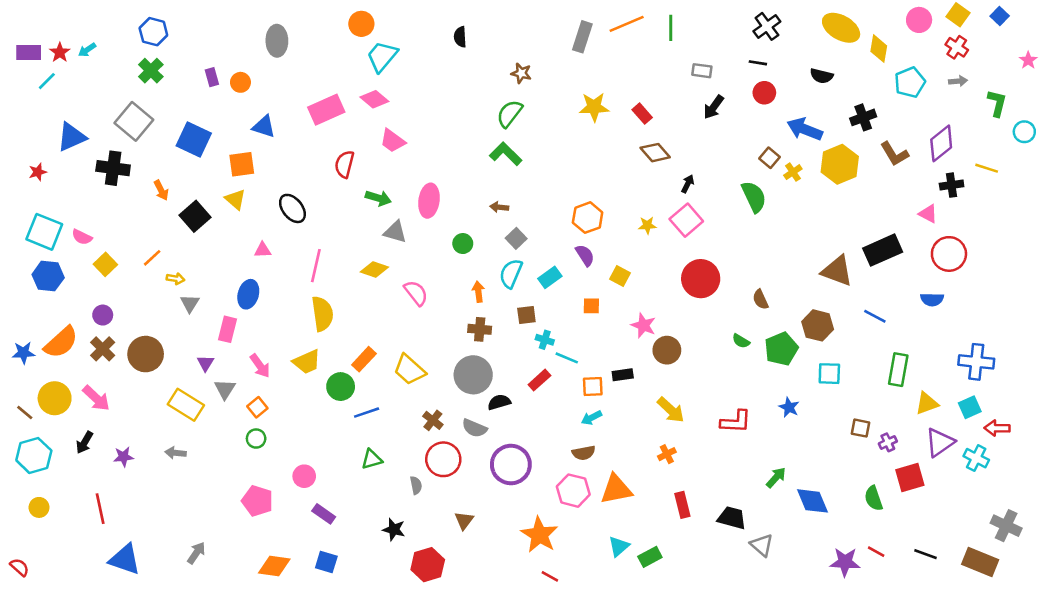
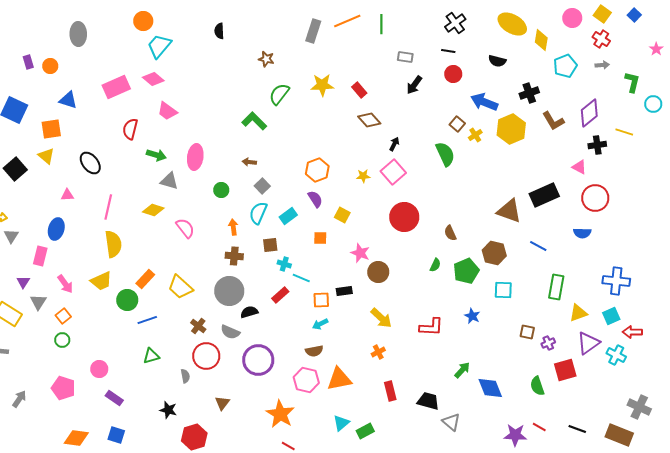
green semicircle: (510, 114) -> (279, 94), moved
green semicircle: (741, 341) -> (435, 265), turned -96
gray arrow: (196, 553) -> (19, 399), moved

